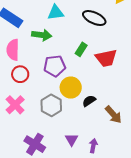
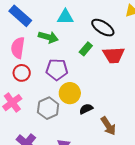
green rectangle: (81, 49) -> (86, 49), moved
red trapezoid: (106, 58) -> (114, 55), moved

